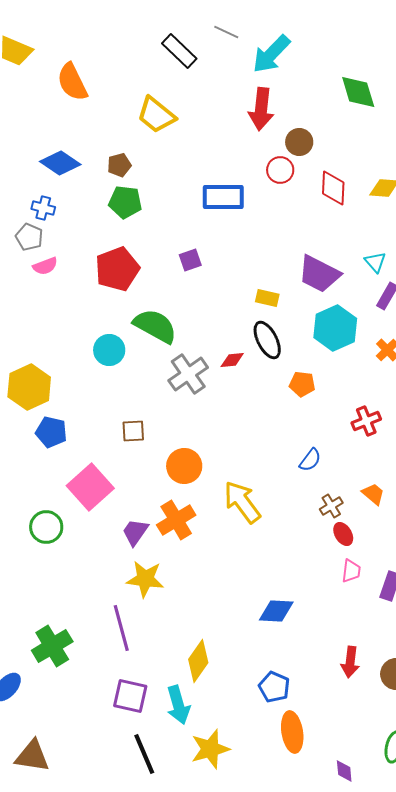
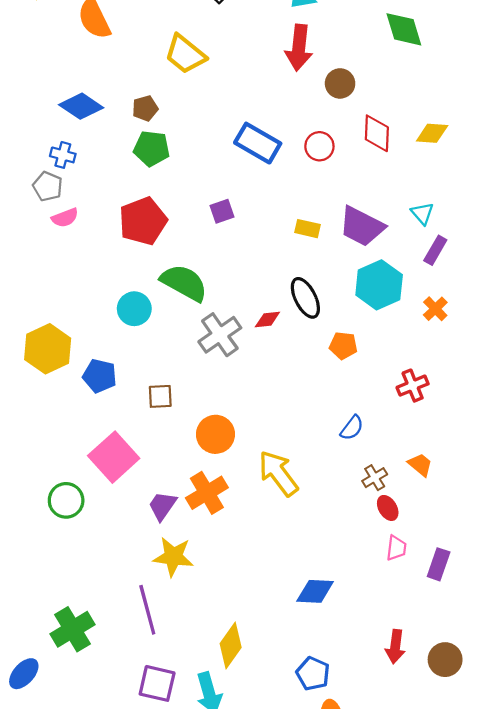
red circle: (280, 170) -> (319, 146), moved
blue rectangle: (223, 197) -> (258, 143), turned 30
yellow rectangle: (267, 298) -> (308, 229), moved
blue pentagon: (51, 432) -> (100, 376), moved

